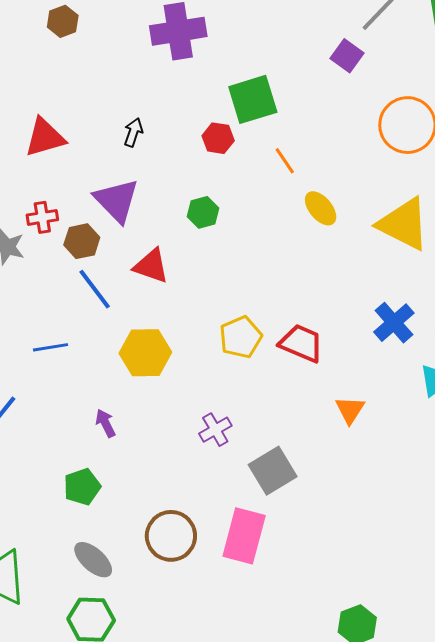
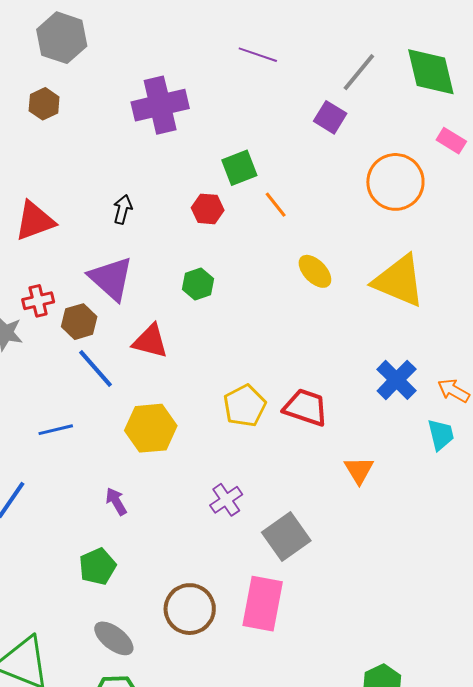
green square: (253, 99) -> (239, 168), size x0.7
orange line: (285, 161) -> (276, 205), moved

